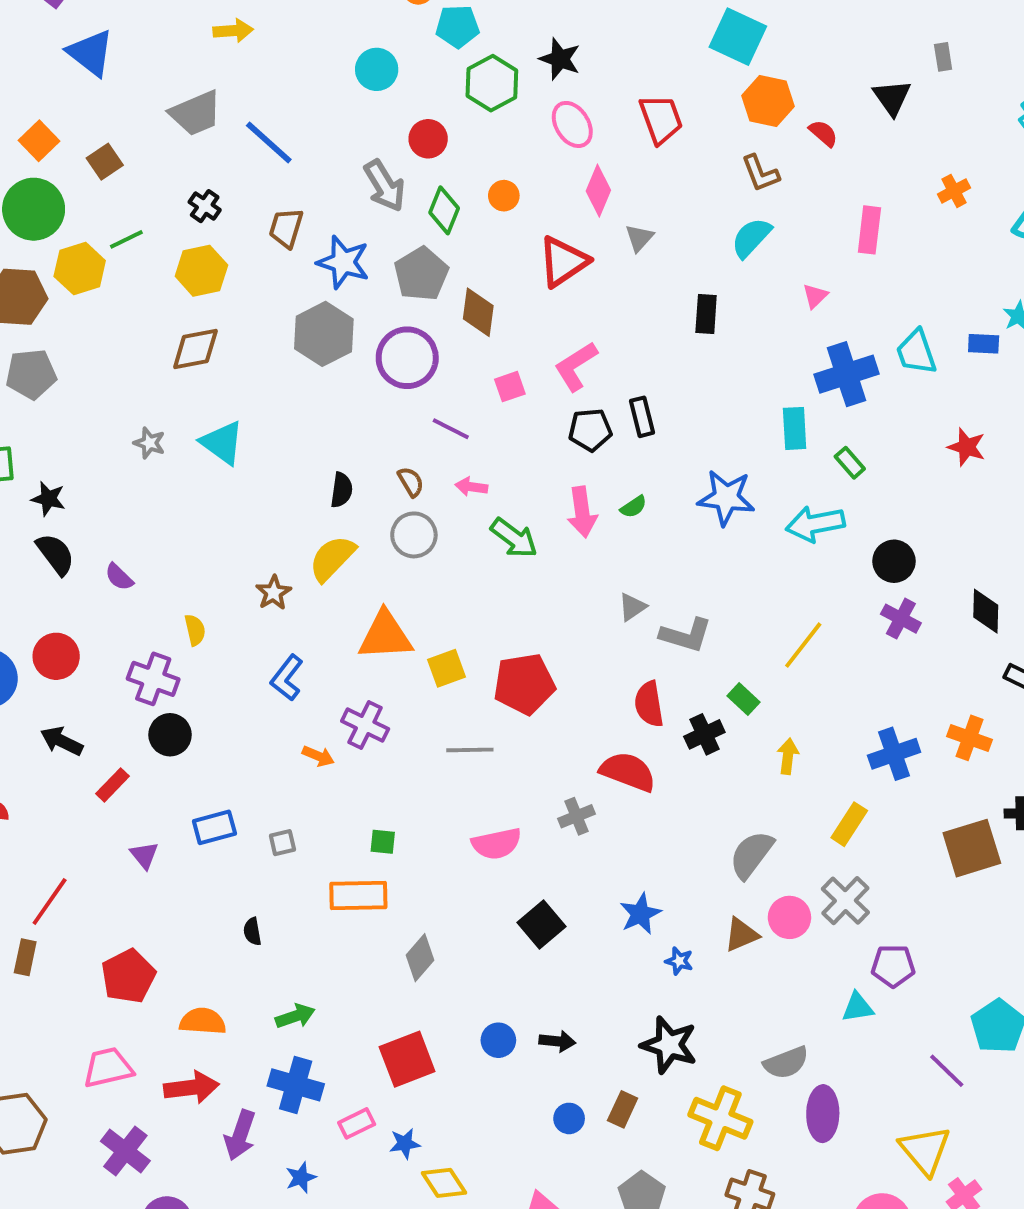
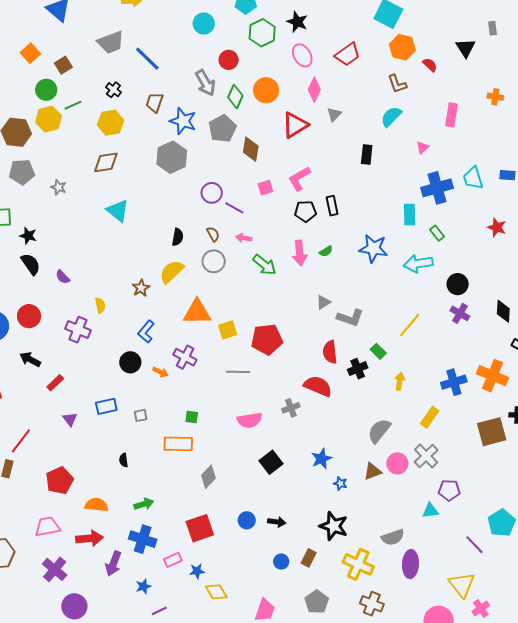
red trapezoid: (661, 119) -> (348, 54), turned 72
orange cross: (954, 191) -> (495, 97), turned 35
orange circle: (504, 196) -> (266, 90), size x1.6
green circle: (34, 209) -> (46, 90), moved, size x0.7
purple circle: (407, 358) -> (212, 193), moved, size x0.7
gray star: (149, 443) -> (59, 187), moved
black circle: (170, 735) -> (130, 362), moved
orange cross: (970, 738) -> (493, 376), size x1.4

